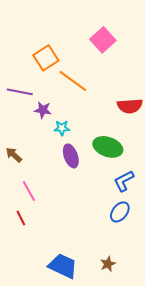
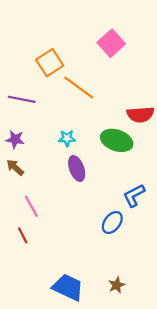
purple star: (43, 110) -> (15, 139), moved
green ellipse: (108, 147) -> (117, 140), moved
blue ellipse: (120, 212) -> (112, 222), moved

